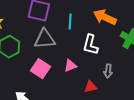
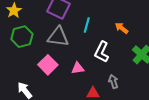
orange arrow: (105, 17) -> (122, 28), size x0.6
gray arrow: (108, 71) -> (113, 81), turned 144

